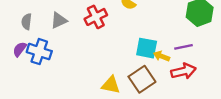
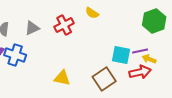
cyan square: (147, 48) -> (121, 55), moved
yellow arrow: (162, 56) -> (149, 59), moved
yellow triangle: (111, 85) -> (62, 78), moved

